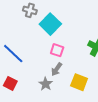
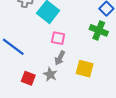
red square: (10, 83) -> (28, 78), moved

